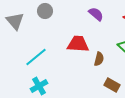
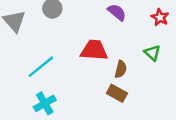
brown rectangle: (112, 85) -> (117, 93), moved

